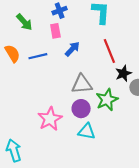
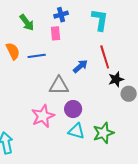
blue arrow: (72, 49) -> (80, 66), moved
gray triangle: (82, 84) -> (59, 86), moved
green star: (107, 100) -> (103, 133), moved

